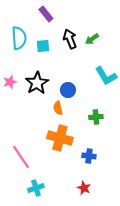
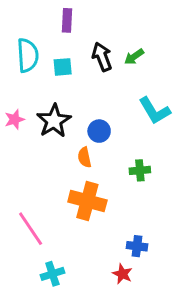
purple rectangle: (46, 14) -> (67, 20), turned 42
blue cross: (89, 156) -> (137, 246), moved

